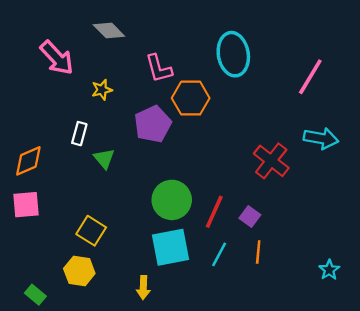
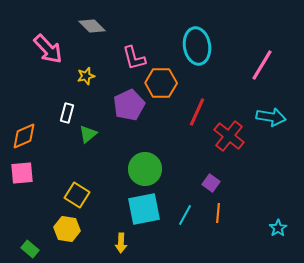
green triangle: (104, 158) -> (88, 134), turned 30
red line: (214, 212) -> (197, 112), moved

